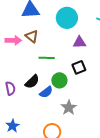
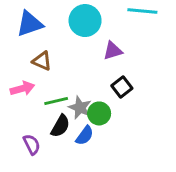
pink arrow: (13, 40) -> (22, 89), moved
green line: (47, 58) -> (56, 101), moved
gray star: (69, 107) -> (80, 108), moved

